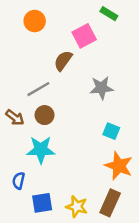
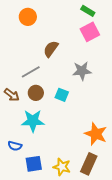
pink square: (84, 36) -> (90, 32), moved
cyan square: (111, 131) -> (62, 95), moved
blue semicircle: (19, 181) -> (15, 146), turned -88

